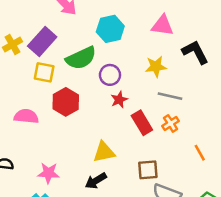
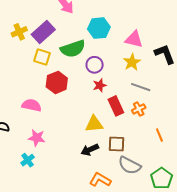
pink triangle: (162, 25) -> (134, 39), moved
yellow star: (156, 67) -> (132, 62), turned -30
pink semicircle: (26, 116) -> (32, 105), moved
yellow triangle: (104, 152) -> (94, 124), moved
black arrow: (96, 181) -> (90, 150), moved

